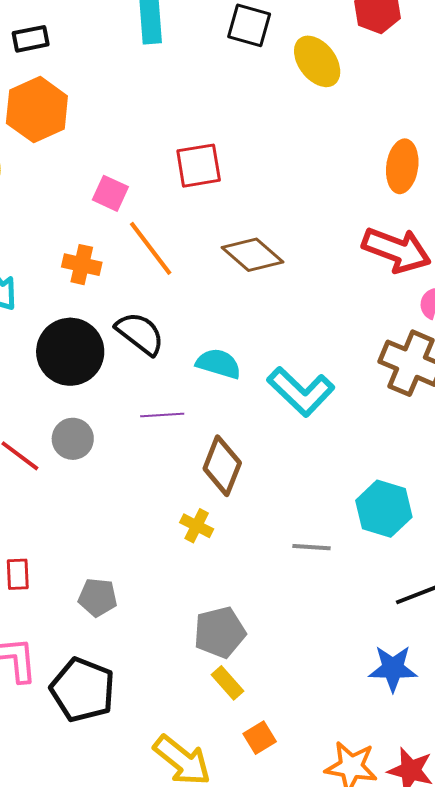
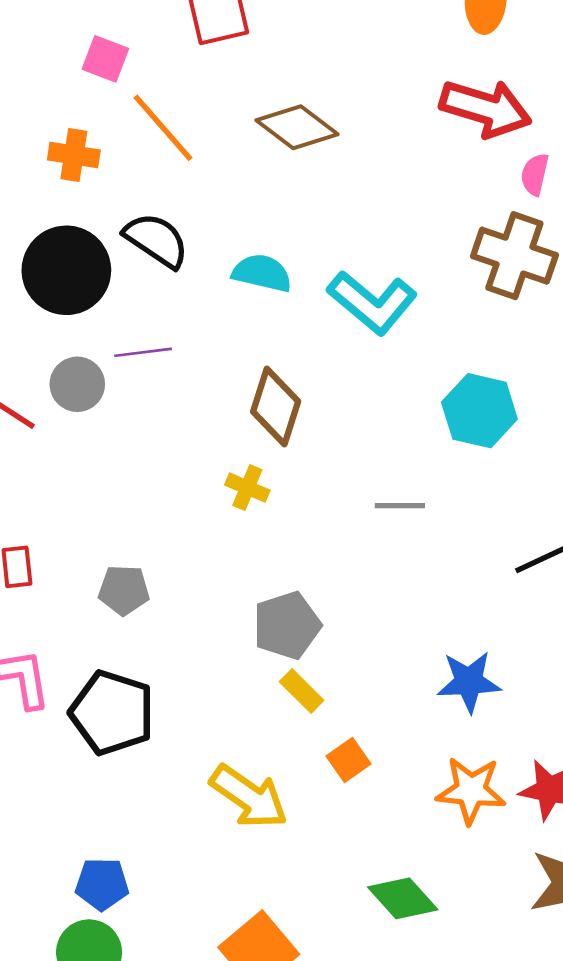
purple line: (162, 415) -> (143, 352), moved
cyan hexagon: (384, 509) -> (479, 411), moved
blue star: (393, 668) -> (469, 682), moved

